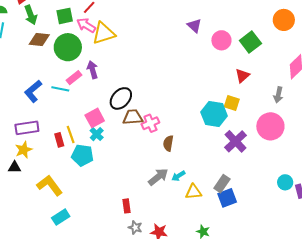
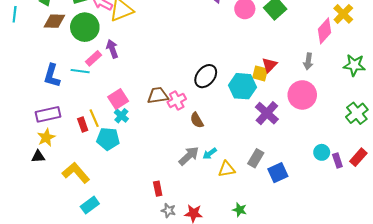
red triangle: (242, 76) -> (269, 65), moved
blue L-shape: (33, 91) -> (52, 76), turned -30
black ellipse: (121, 98) -> (206, 76), moved
brown semicircle: (168, 143) -> (197, 120), turned -35
blue square: (227, 198) -> (278, 173), moved

